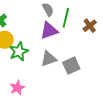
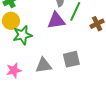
gray triangle: (49, 59) -> (44, 65), moved

